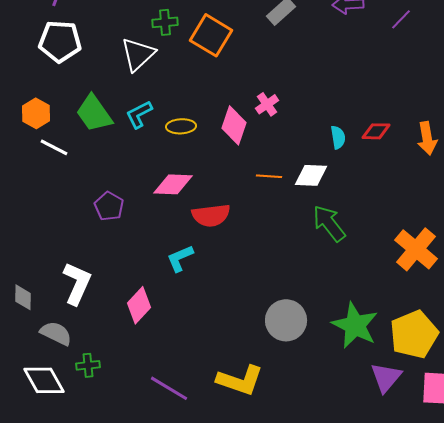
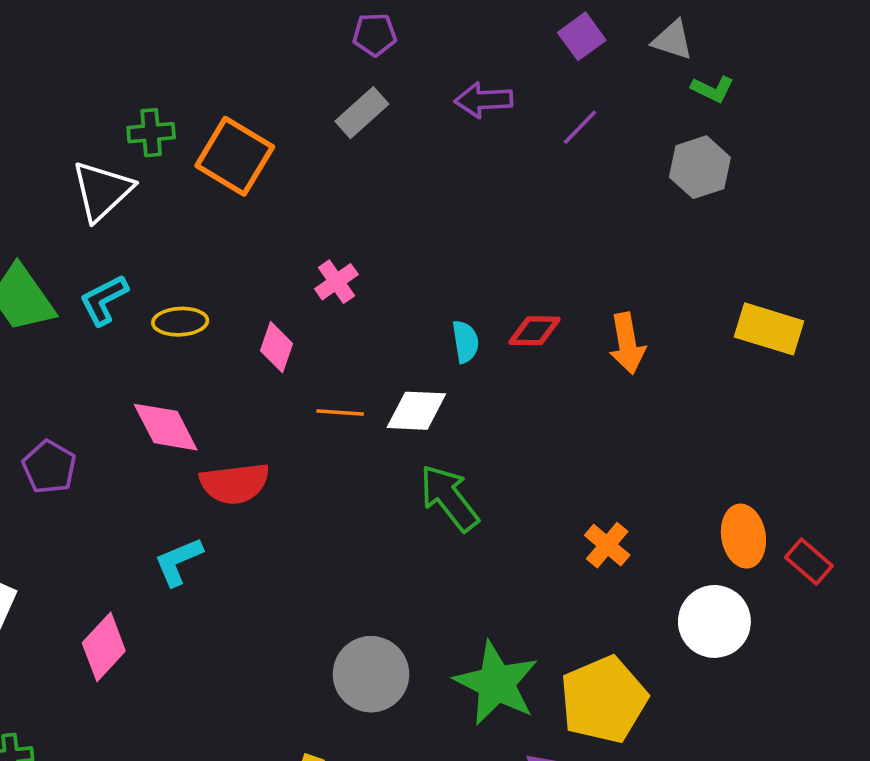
pink diamond: (234, 125) -> (276, 347), moved, size x0.7
pink diamond: (173, 184) -> (166, 427), turned 60
orange cross: (416, 249) -> (607, 545), size x0.6

